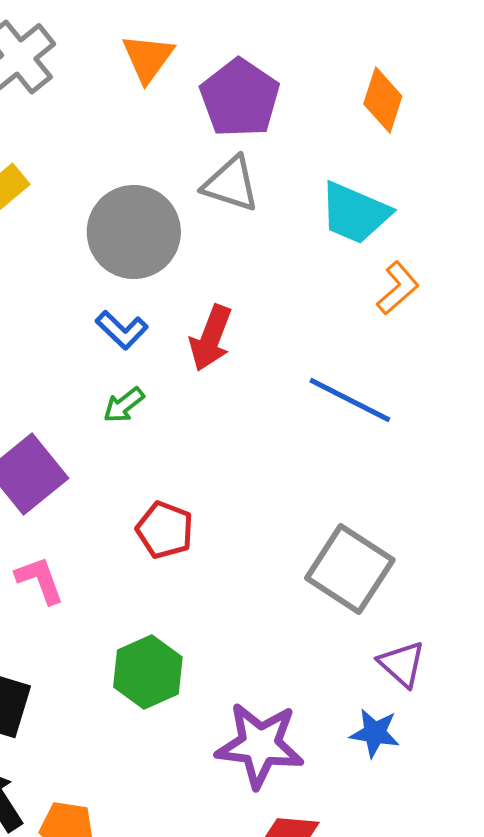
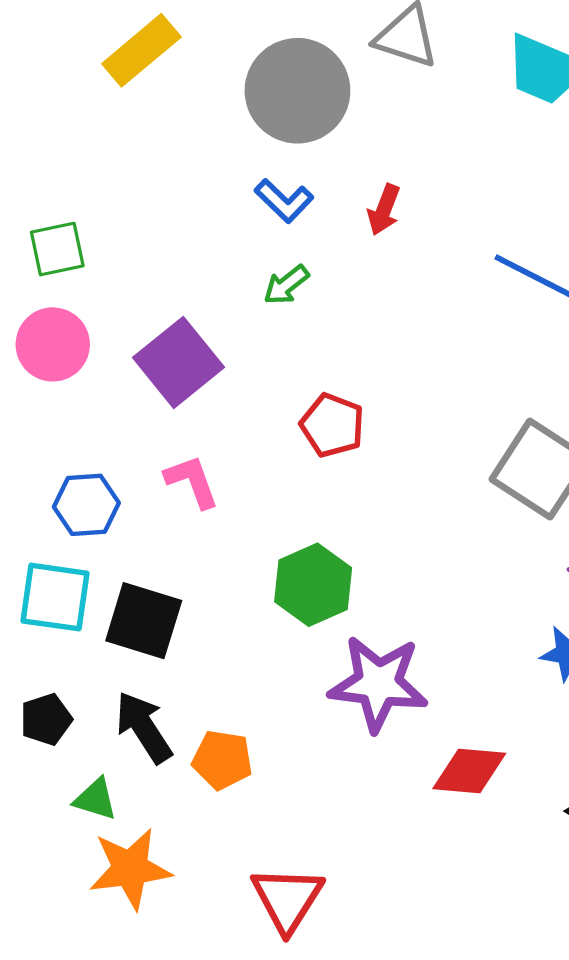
red arrow: (211, 338) -> (384, 210), size x0.7
purple star: (260, 745) -> (378, 683), moved

